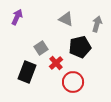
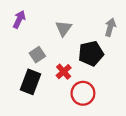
gray triangle: (66, 19) -> (64, 28), moved, turned 42
gray square: (41, 48) -> (37, 55), moved

